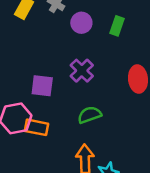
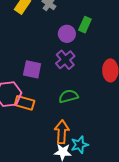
purple circle: (81, 23) -> (67, 34), moved
green rectangle: (117, 26) -> (85, 25), moved

